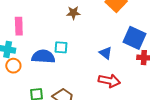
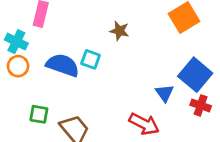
brown star: (73, 13) -> (119, 31), moved
blue triangle: (106, 53) -> (165, 93), moved

